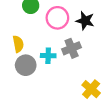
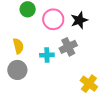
black star: (85, 21) -> (79, 20), turned -30
gray circle: (26, 65) -> (17, 70), moved

